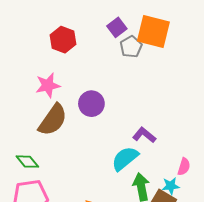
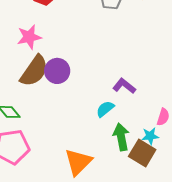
purple circle: (91, 104) -> (57, 71), moved
cyan semicircle: (125, 158) -> (105, 109), size x0.7

